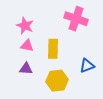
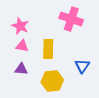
blue triangle: (87, 66) -> (82, 66), turned -35

